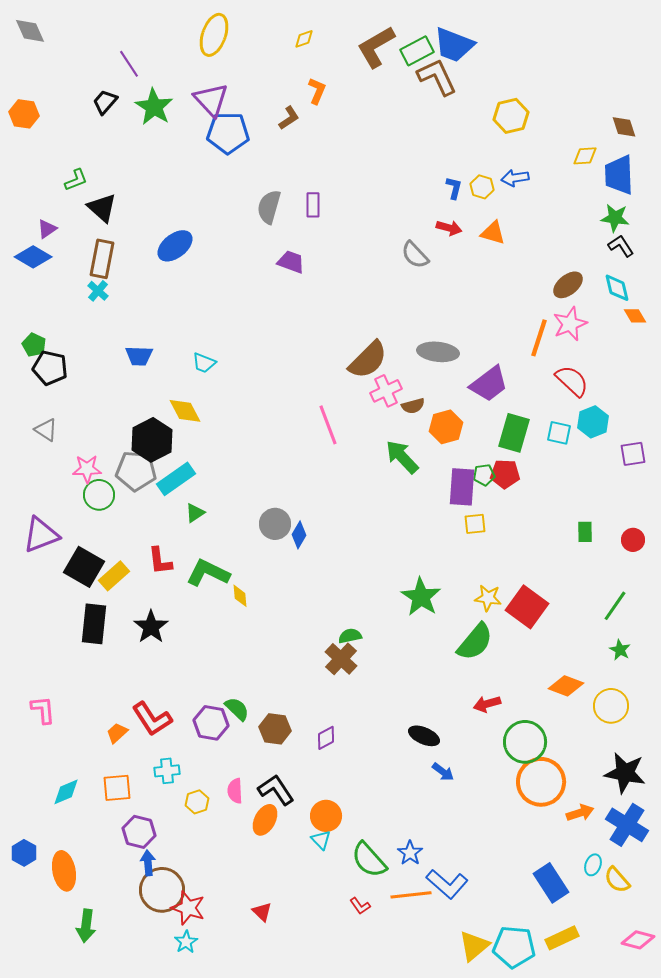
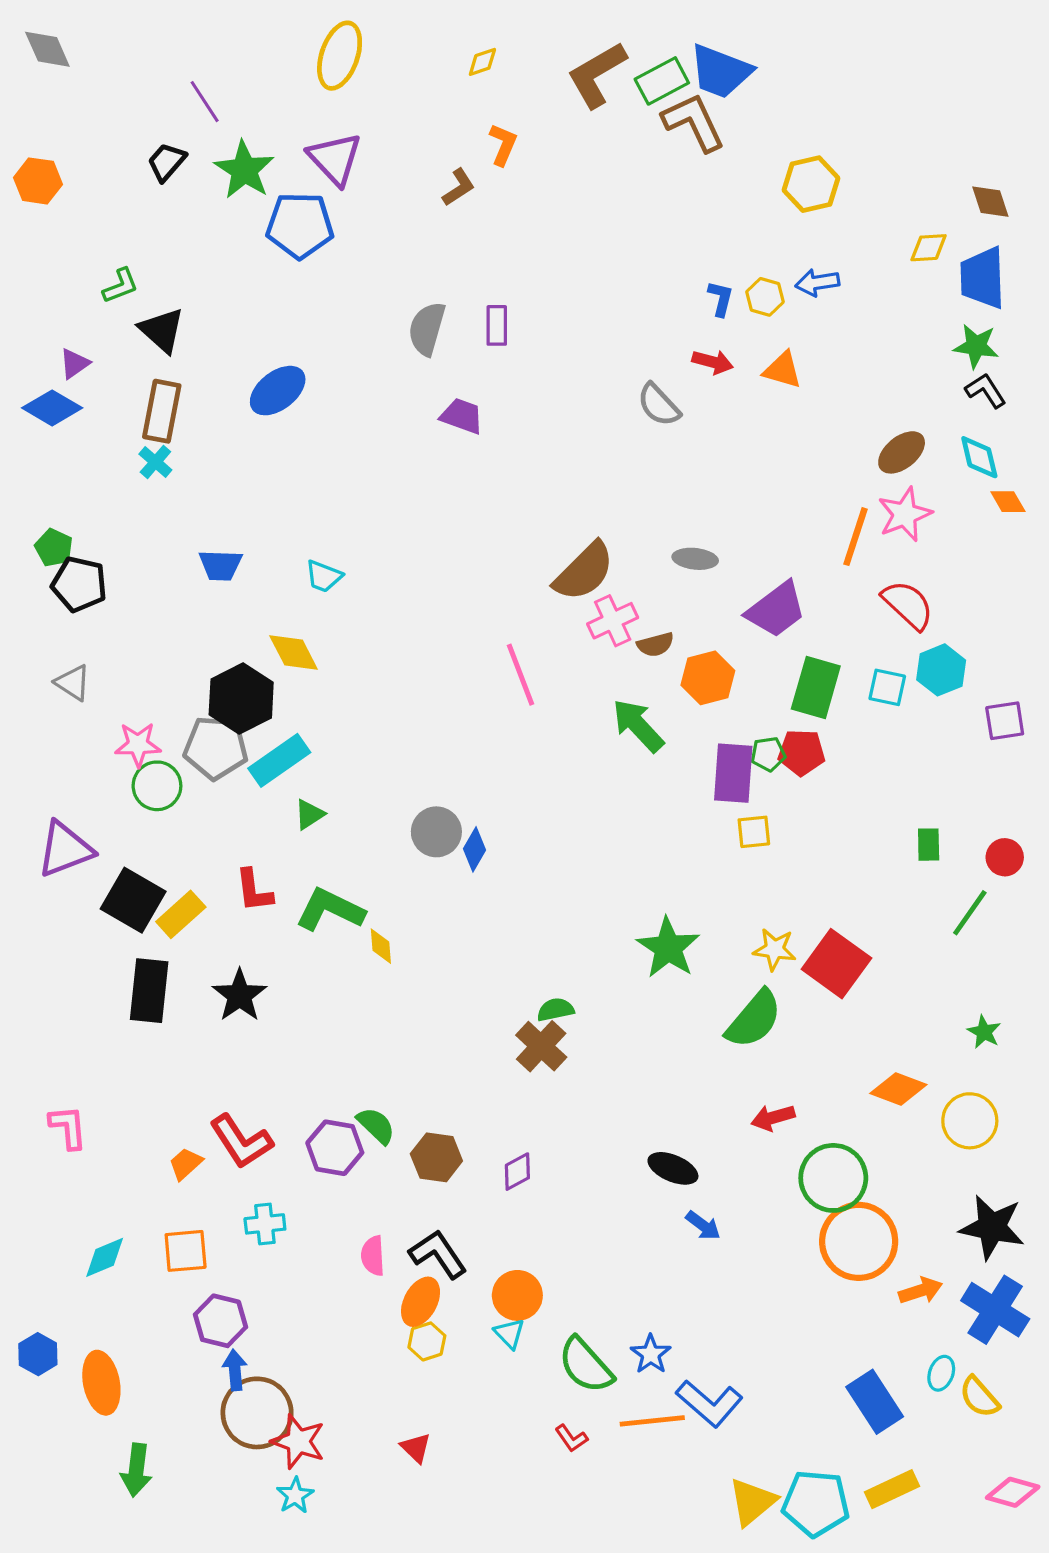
blue pentagon: (228, 133) -> (300, 225), moved
gray ellipse: (438, 352) -> (695, 559), size x0.7
green line: (615, 606) -> (970, 913), moved
yellow hexagon: (197, 802) -> (427, 1341), moved

